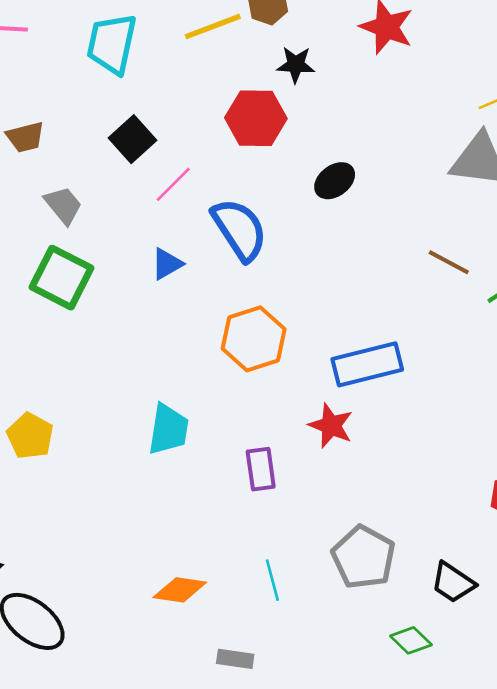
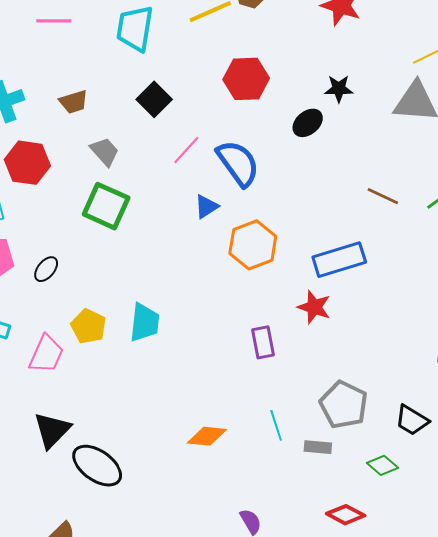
black star: (296, 65) -> (339, 89), moved
pink line: (173, 184) -> (186, 150), moved
brown line: (449, 262) -> (383, 196), moved
blue triangle: (167, 264) -> (206, 207), moved
cyan trapezoid: (168, 429) -> (145, 323), moved
gray rectangle: (235, 659) -> (318, 447), moved

